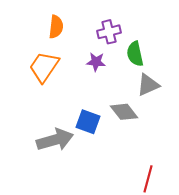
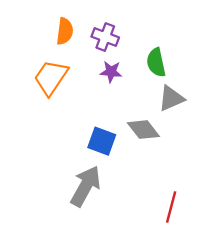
purple cross: (109, 32) -> (105, 37), moved, turned 35
gray arrow: (55, 140) -> (86, 186), moved, turned -45

